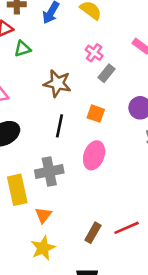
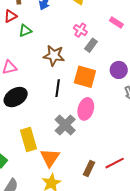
orange square: (96, 114) -> (85, 77), size x1.6
gray cross: (49, 171) -> (65, 125), moved, turned -30
orange triangle: (43, 215) -> (50, 158), size x1.5

